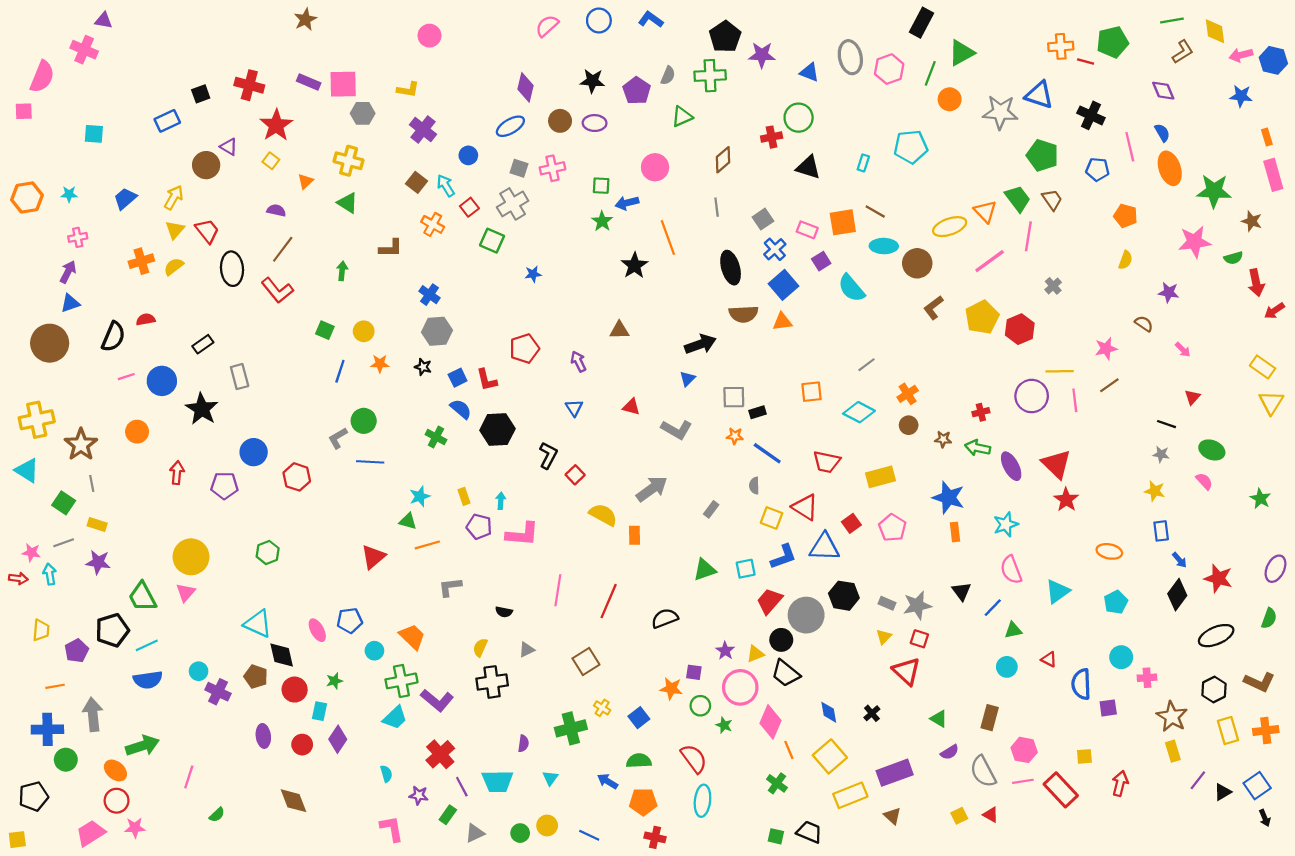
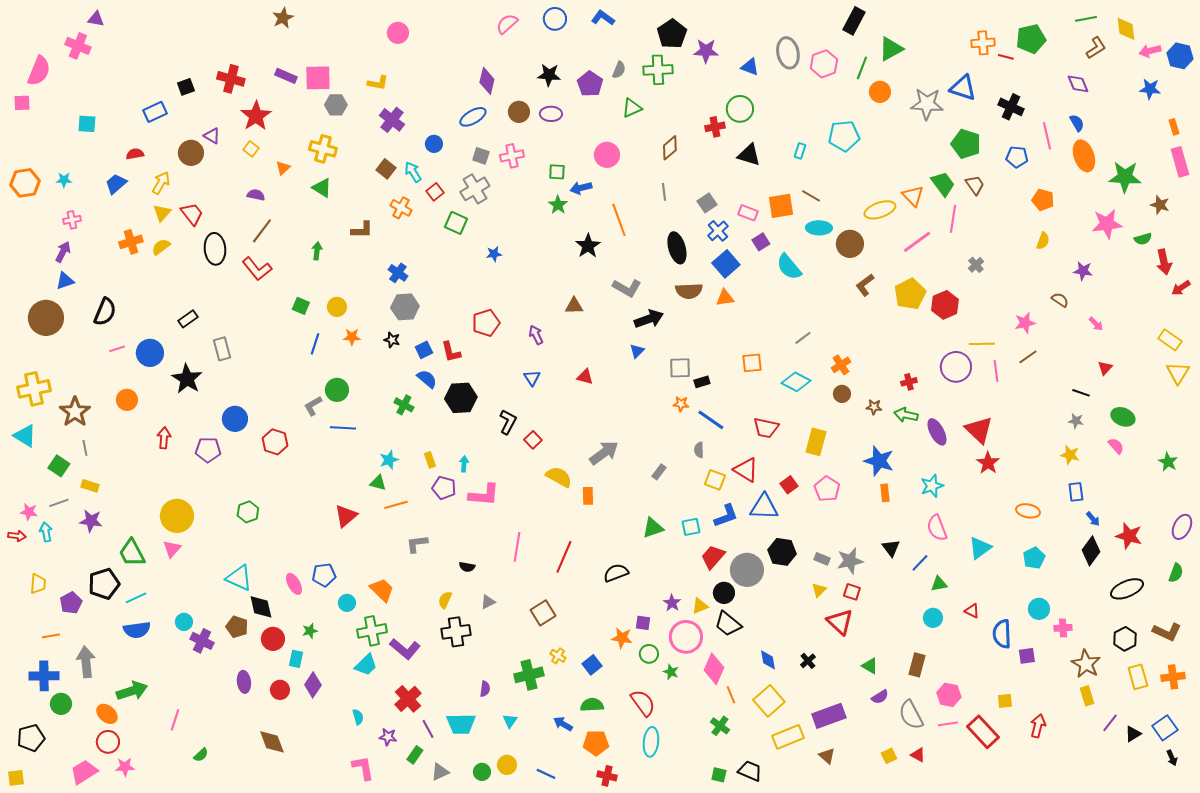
red semicircle: (146, 319) -> (135, 154), moved
gray L-shape: (677, 429) -> (627, 288), moved
yellow rectangle: (881, 477) -> (816, 442), turned -60

